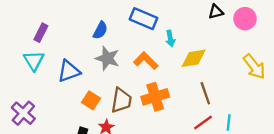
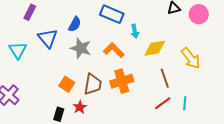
purple rectangle: (41, 33) -> (30, 12), moved
yellow arrow: (254, 66) -> (191, 58), moved
blue triangle: (69, 71) -> (48, 38), moved, turned -50

